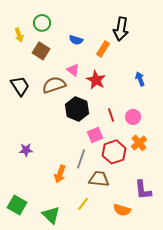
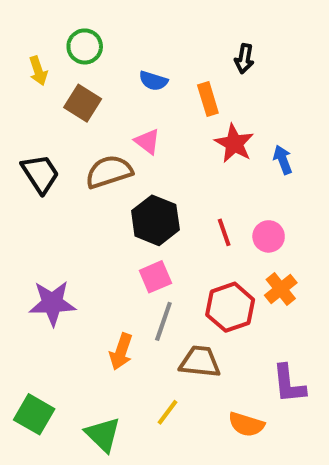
black arrow: (121, 29) -> (244, 59), size x0.6
orange rectangle: (103, 49) -> (208, 99), turned -49
red star: (96, 80) -> (234, 143), moved
pink square: (95, 135) -> (155, 277), moved
purple star: (26, 150) -> (52, 303), size x1.6

